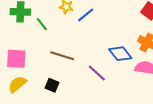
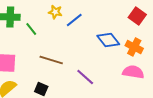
blue diamond: (120, 54) -> (108, 40), moved

